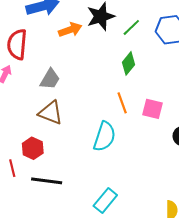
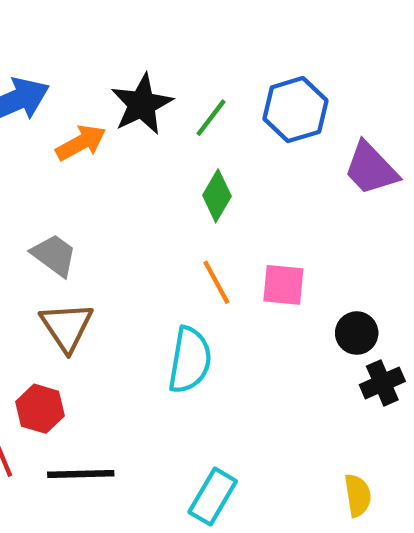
gray trapezoid: (50, 79) -> (54, 255), turned -75
brown triangle: (51, 113) -> (67, 327), turned 44

